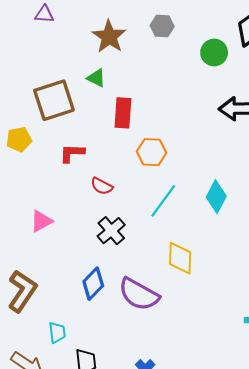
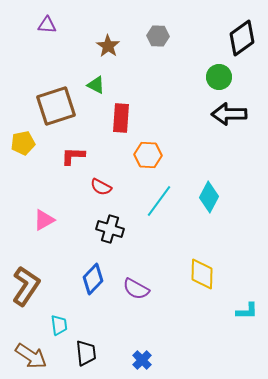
brown star: (109, 37) -> (108, 46), size x0.7
green circle: (214, 52) -> (219, 77), moved
black cross: (111, 231) -> (110, 229), turned -32
yellow diamond: (180, 258) -> (202, 274), moved
purple semicircle: (139, 294) -> (136, 289), size x0.7

